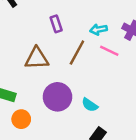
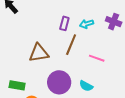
purple rectangle: (56, 24) -> (64, 23), moved, turned 40
pink line: (109, 51) -> (97, 58), moved

